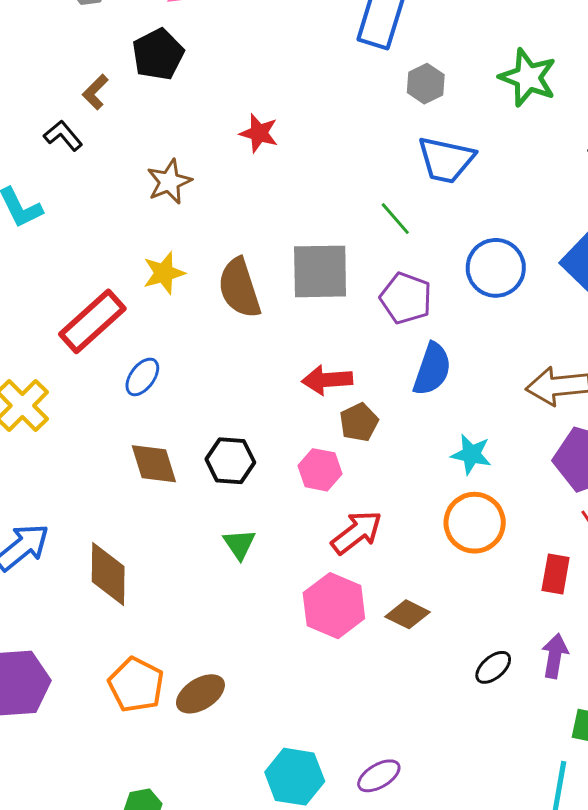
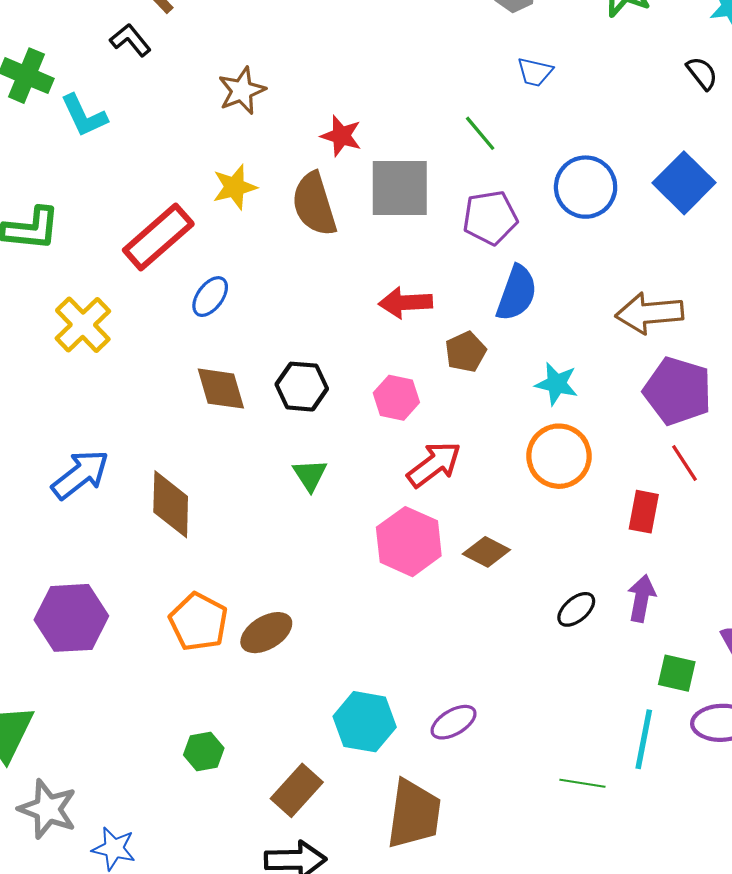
red star: (259, 133) -> (341, 136), moved
blue trapezoid: (446, 160) -> (535, 72), size x0.6
purple pentagon: (406, 298) -> (490, 218), turned -30
brown pentagon: (359, 422) -> (466, 352), moved

